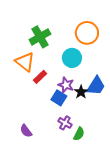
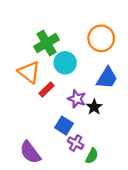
cyan circle: (72, 58) -> (65, 63), moved
blue trapezoid: (96, 86) -> (107, 78), moved
blue square: (59, 98) -> (64, 126), moved
purple semicircle: (26, 131) -> (30, 152), size x1.5

